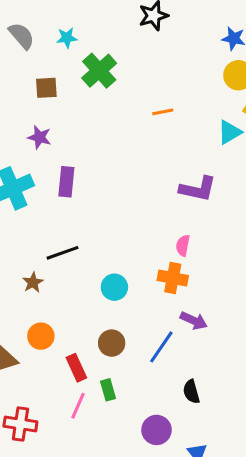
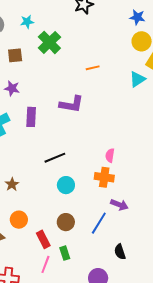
purple L-shape: (198, 189) -> (72, 104), moved
black line: (62, 253) -> (55, 158), moved

